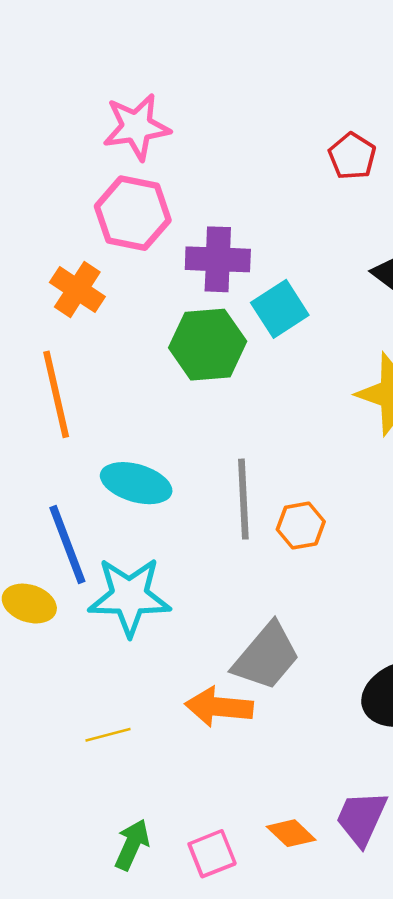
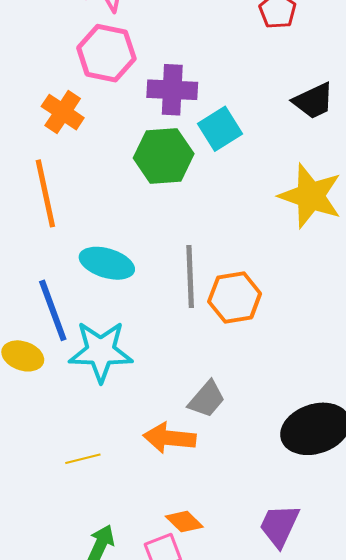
orange hexagon: (301, 526) -> (235, 298), size x1.4
gray trapezoid: (266, 657) -> (207, 399), size x0.7
orange diamond: (291, 833) -> (184, 522), moved

